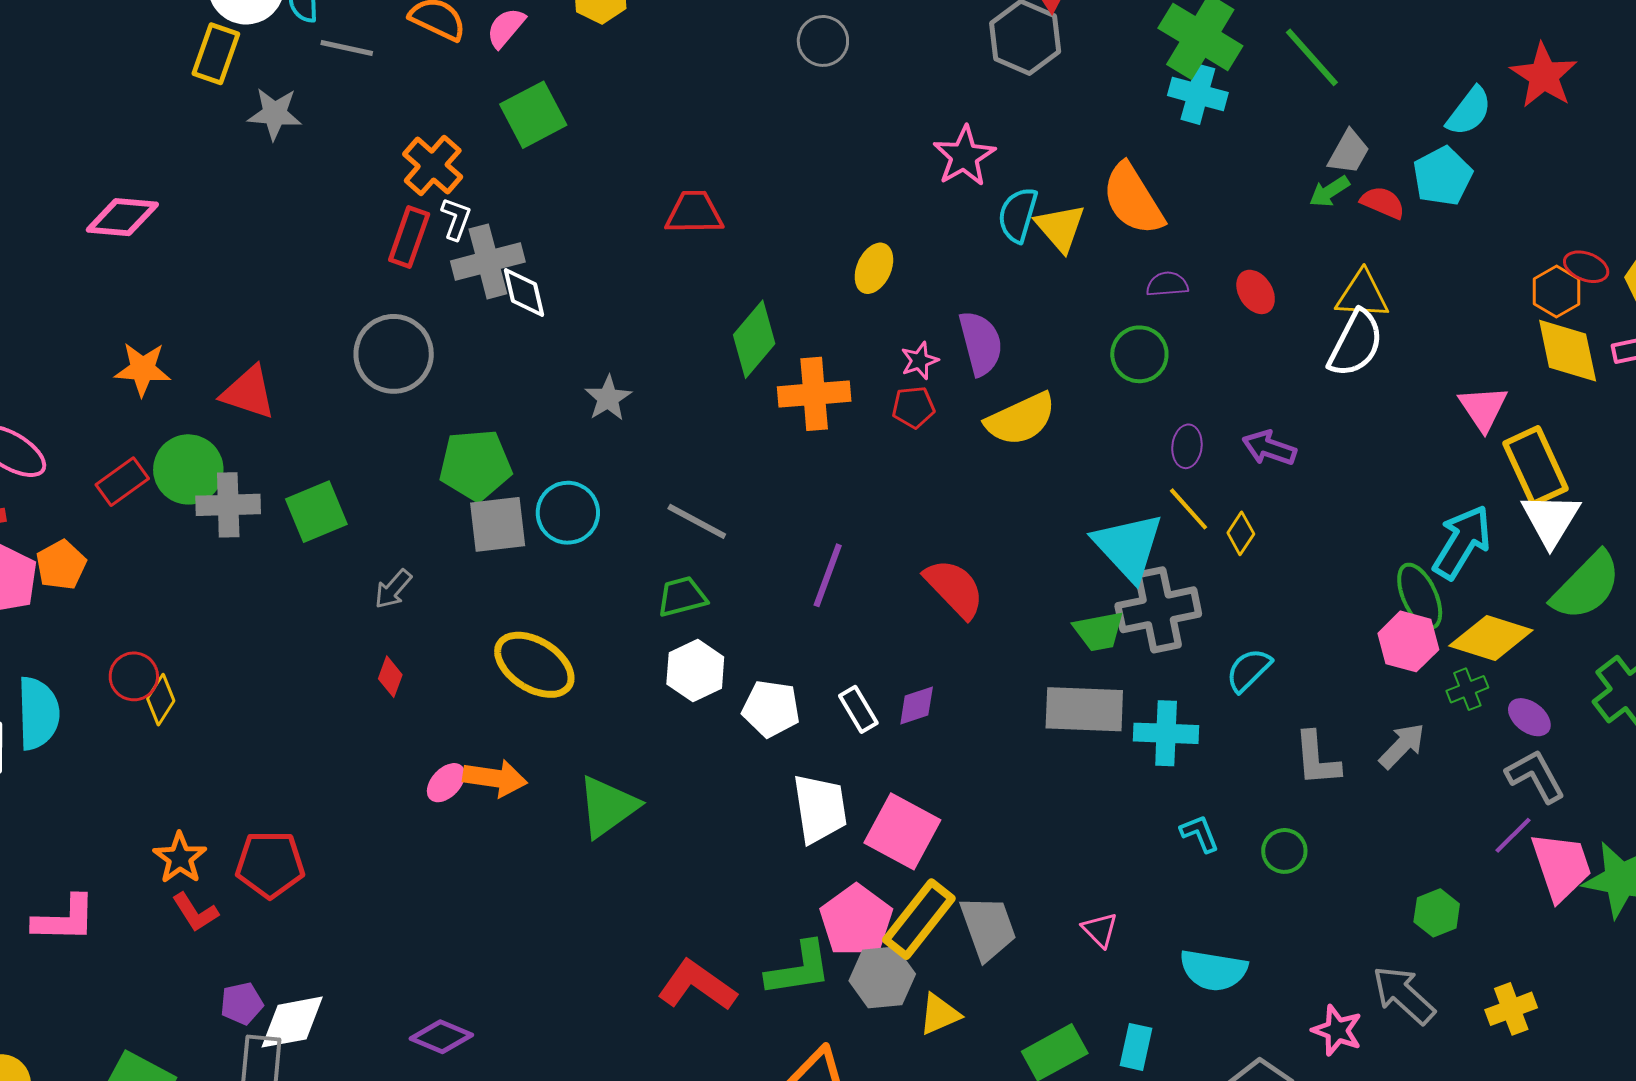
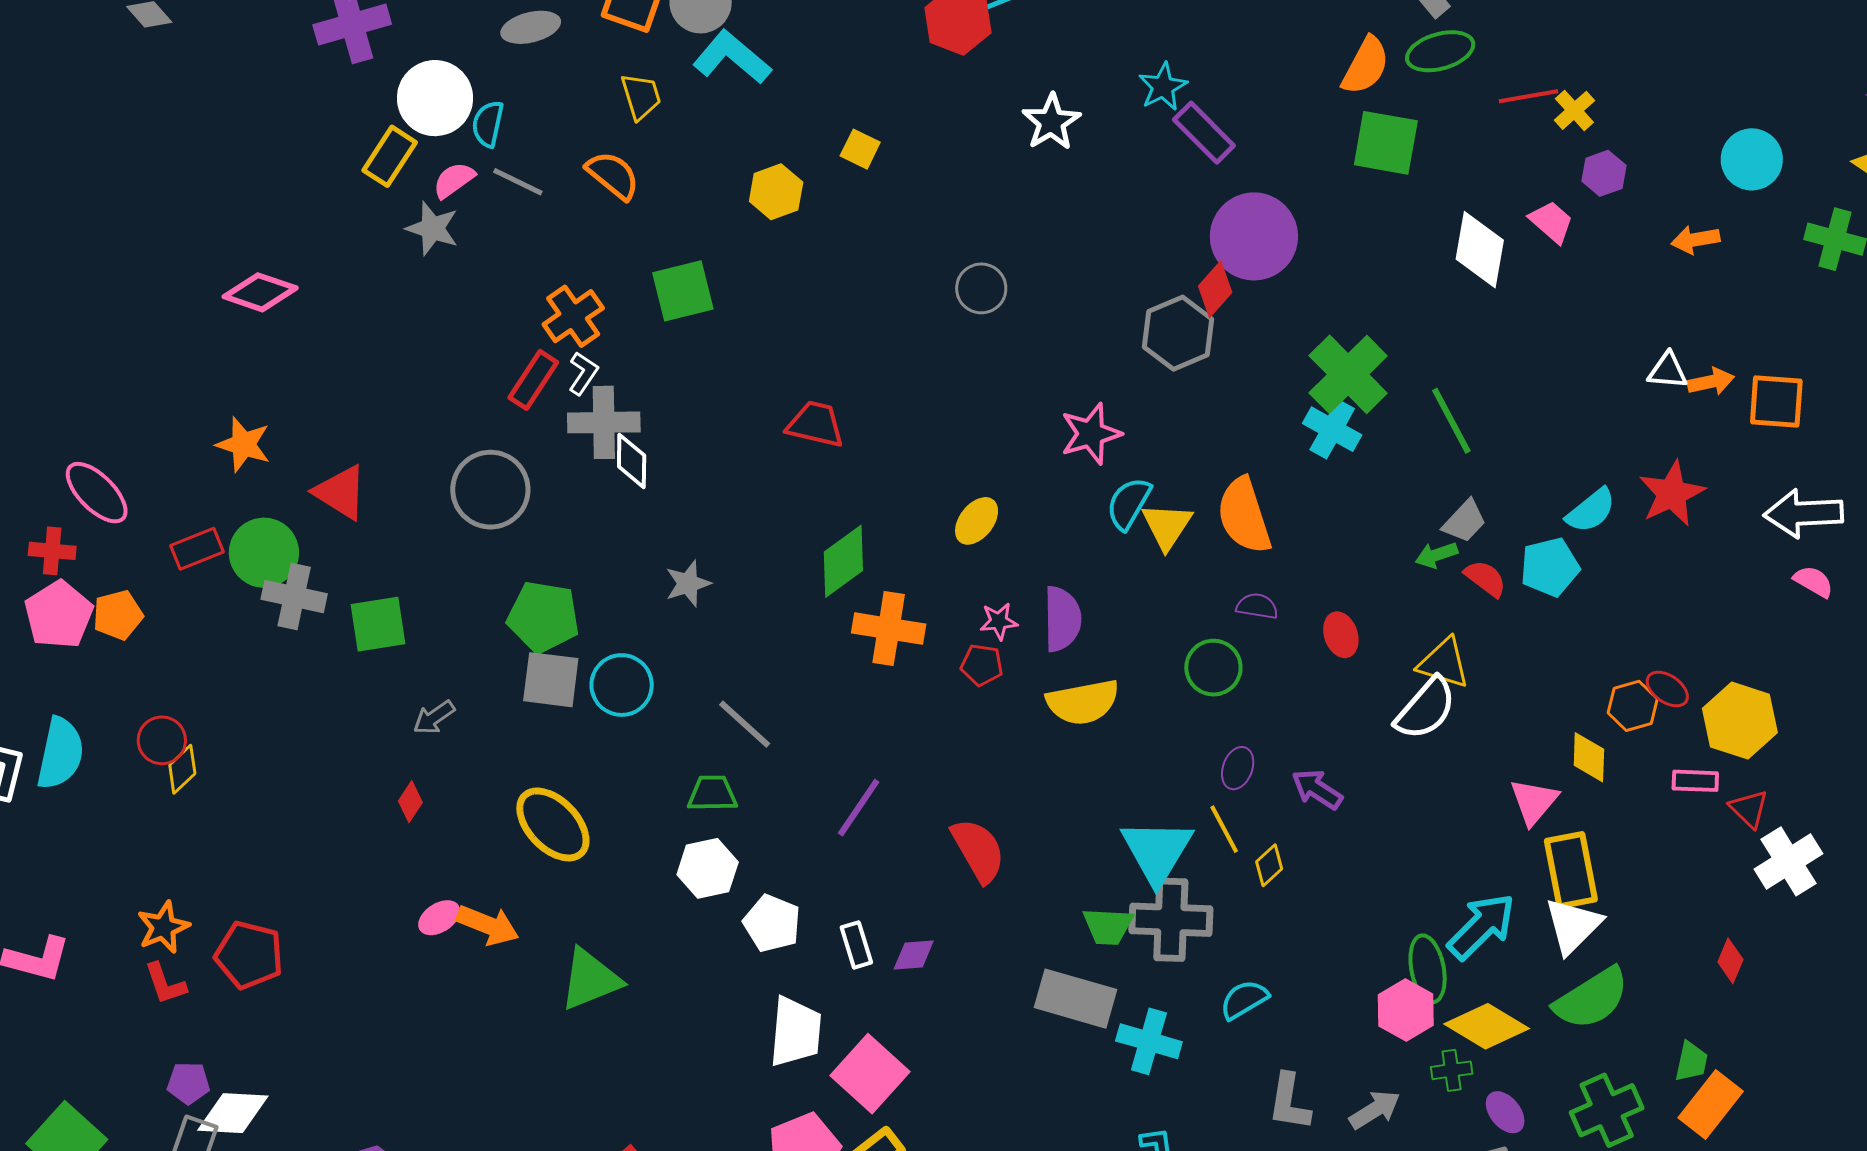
pink semicircle: (506, 28) -> (454, 180), moved
yellow diamond: (1568, 351) -> (1589, 757), moved, size x0.7

